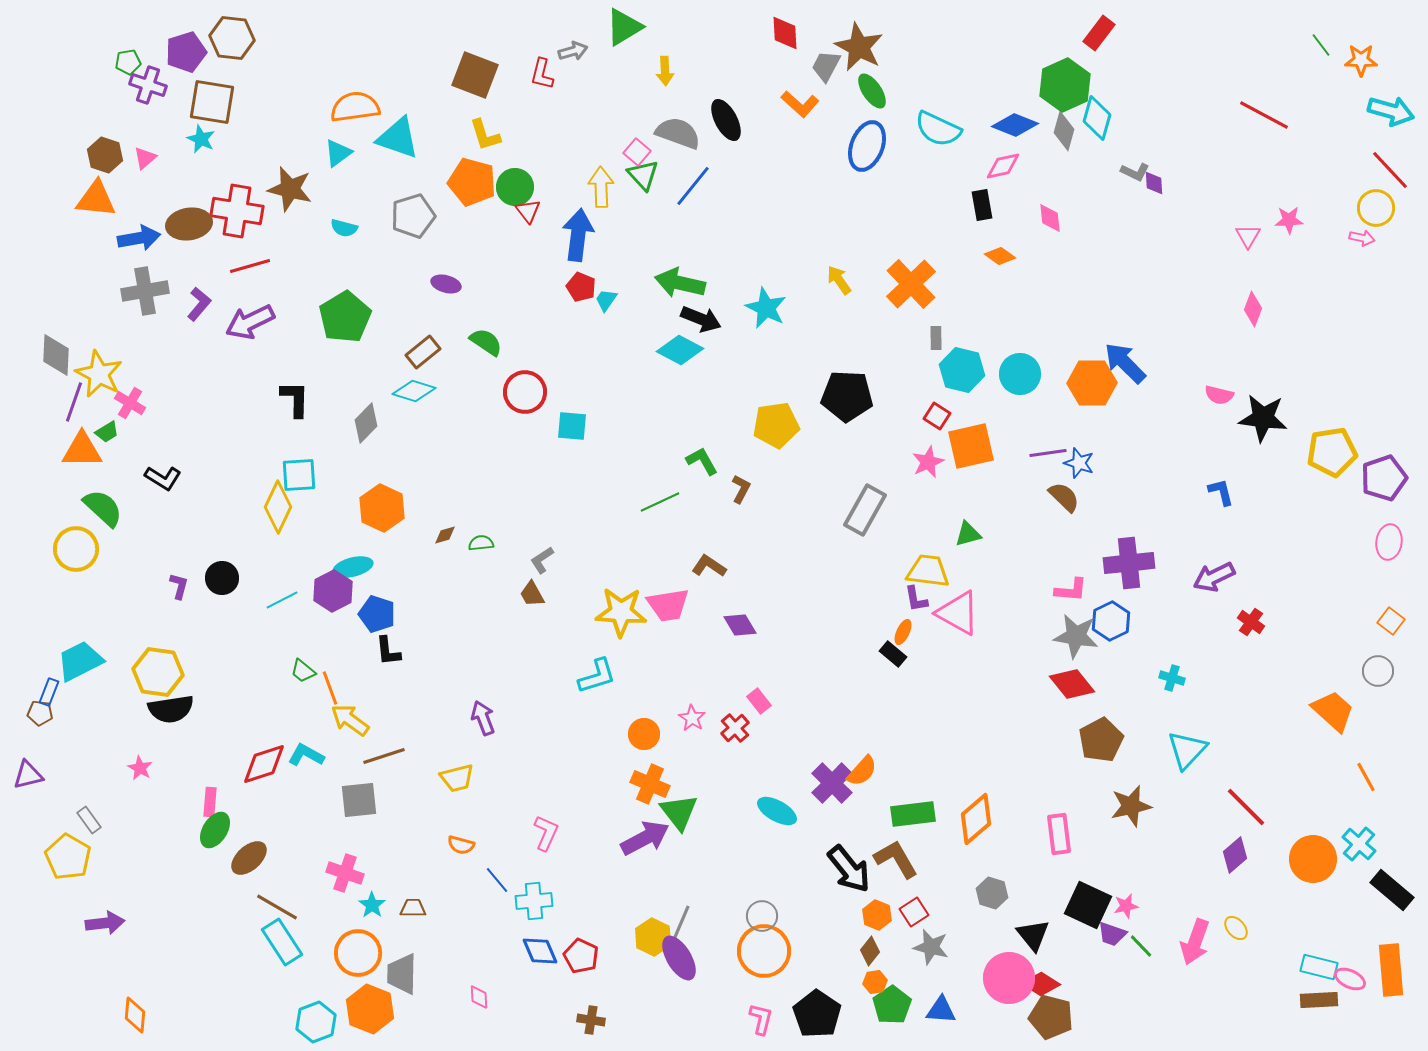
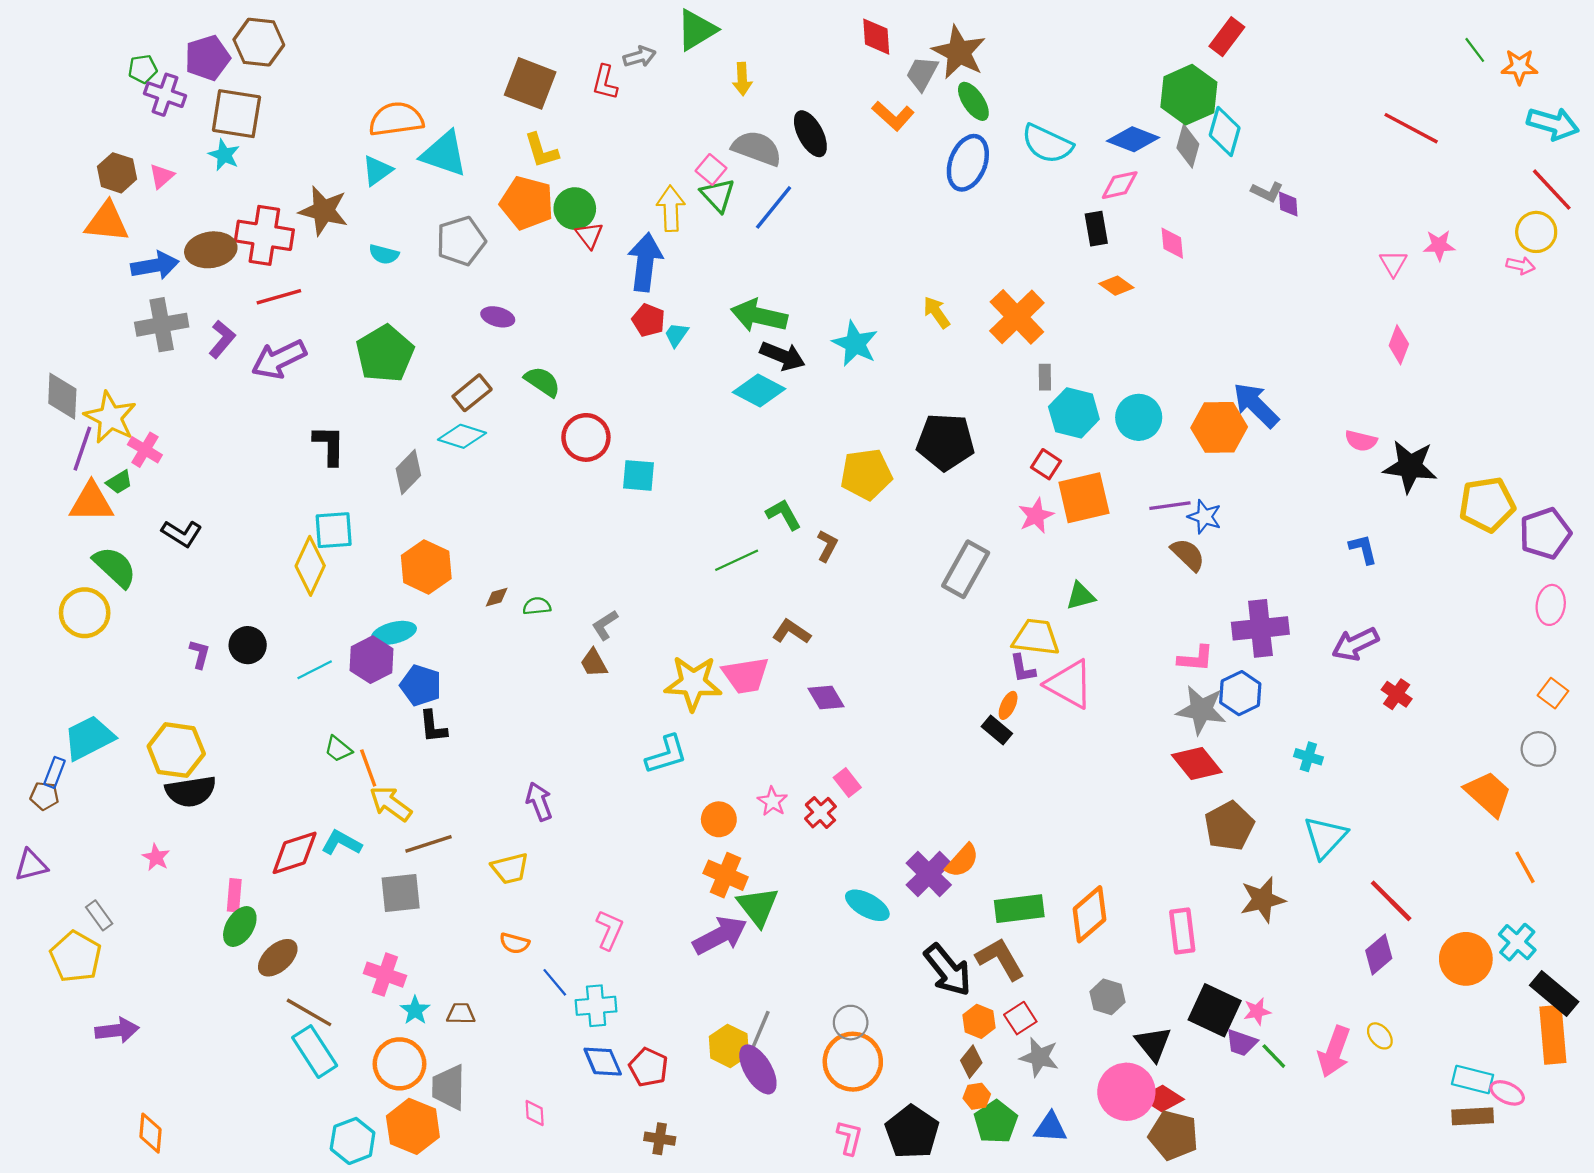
orange rectangle: (1391, 970) -> (1553, 1035), moved

